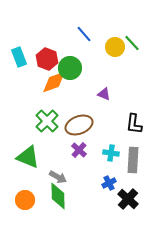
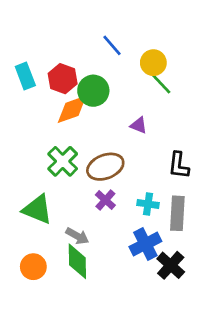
green line: (132, 43) -> (161, 84), moved
blue cross: (109, 183) -> (145, 244), size x1.6

